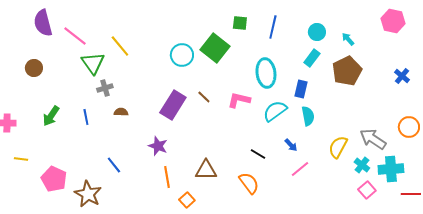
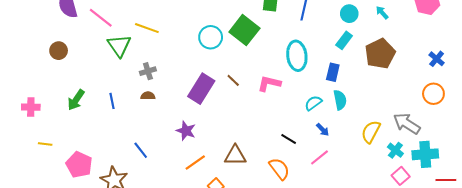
cyan arrow: (348, 39) -> (382, 13), moved
yellow line: (120, 46) -> (147, 28), turned -30
gray cross: (105, 88) -> (148, 71), moved
cyan semicircle: (275, 111) -> (313, 103), moved, size x0.7
orange circle: (409, 127) -> (433, 94), moved
pink line: (300, 169) -> (319, 157), moved
orange line: (167, 177) -> (195, 163), turned 65

